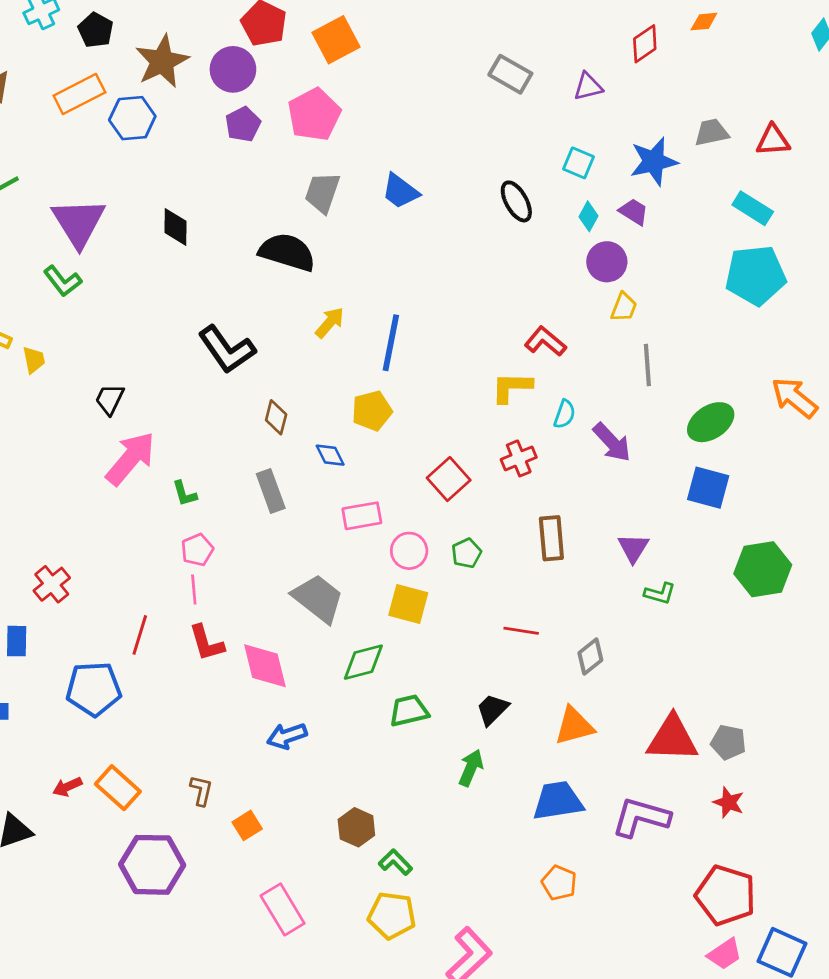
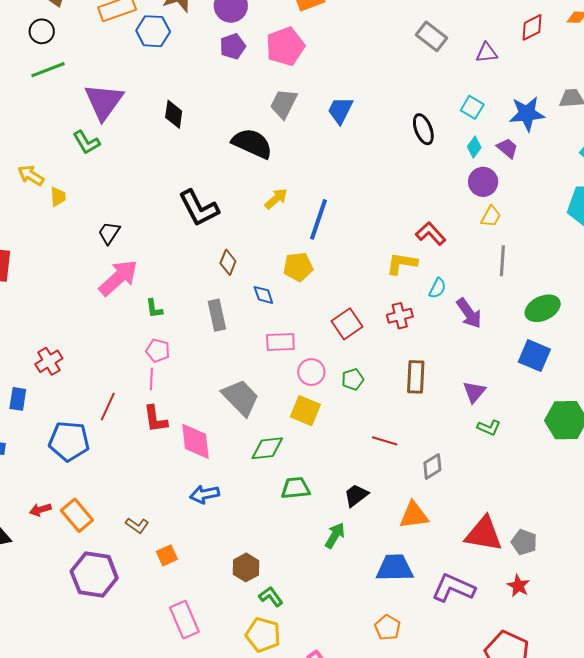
blue trapezoid: (400, 191) -> (340, 110), turned 72
pink pentagon: (197, 550) -> (158, 351), turned 30
brown L-shape: (201, 790) -> (137, 525), turned 105

